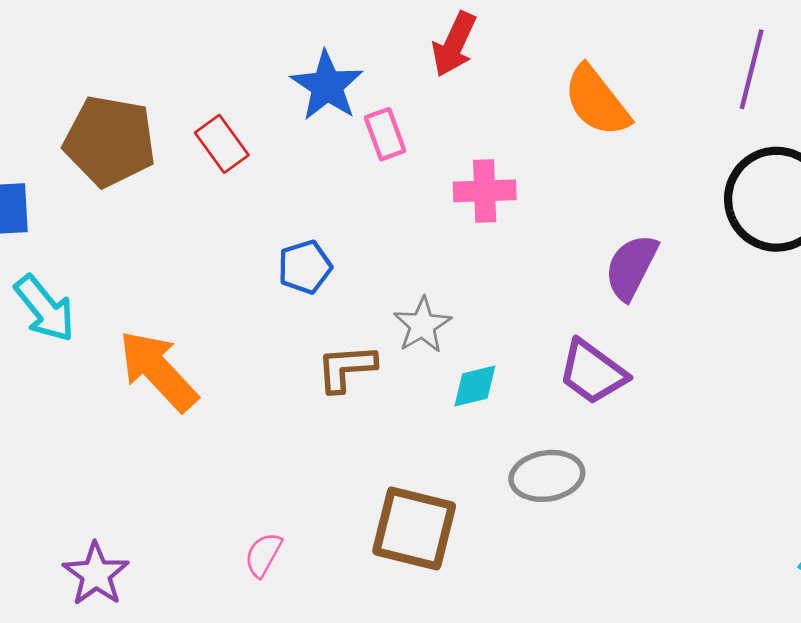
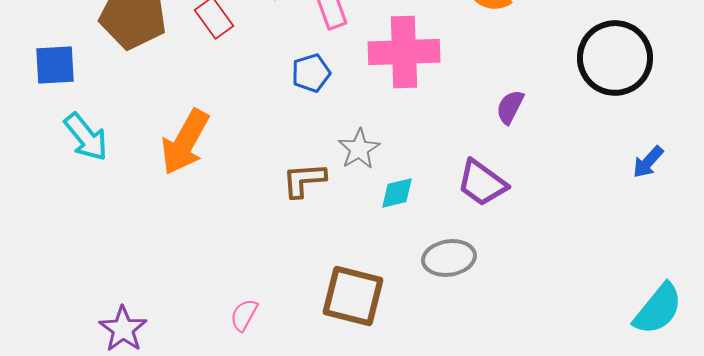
pink cross: (485, 191) -> (404, 52), size x1.6
blue pentagon: (305, 267) -> (311, 73), moved
purple semicircle: (631, 267) -> (510, 107), size x0.7
orange arrow: (158, 371) -> (185, 142), moved, turned -108

